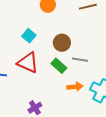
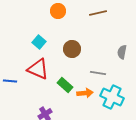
gray line: (80, 60) -> (98, 73), moved
green rectangle: (59, 66) -> (65, 85), moved

